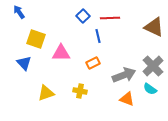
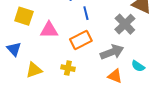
blue triangle: (24, 63) -> (14, 49), moved
orange rectangle: (93, 63) -> (81, 40), size x1.5
gray cross: (153, 66) -> (125, 24), moved

